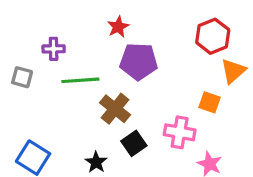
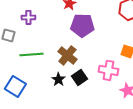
green line: (80, 80) -> (31, 54), moved
black star: (96, 162) -> (58, 79), moved

